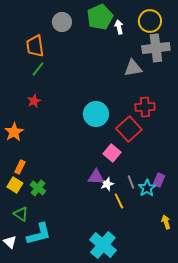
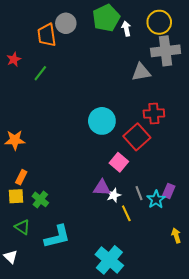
orange trapezoid: (35, 46) -> (47, 35), moved
red star: (34, 101) -> (14, 59), moved
orange star: (14, 132) -> (15, 140), turned 30
yellow square: (15, 185) -> (16, 196), turned -35
cyan L-shape: (39, 234) -> (57, 237), moved

